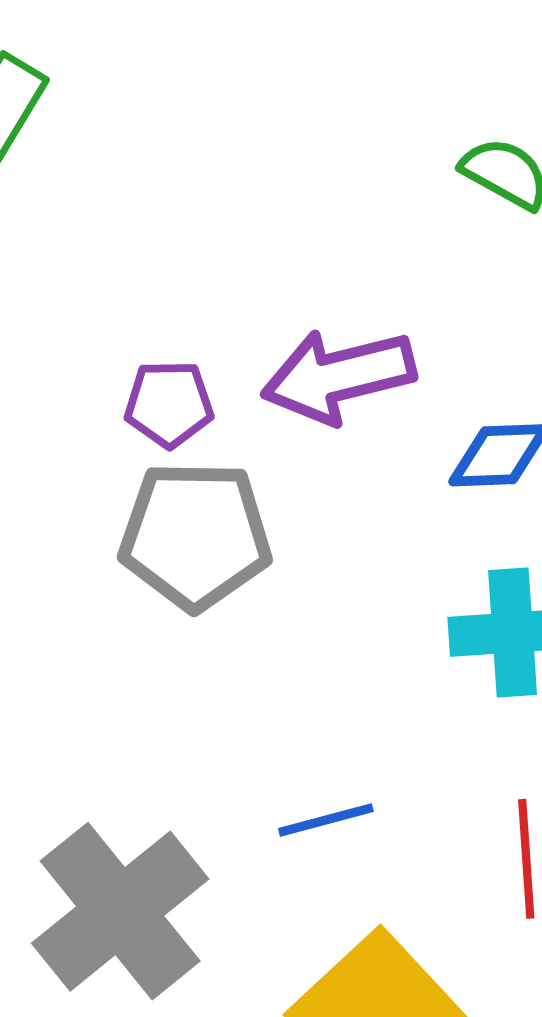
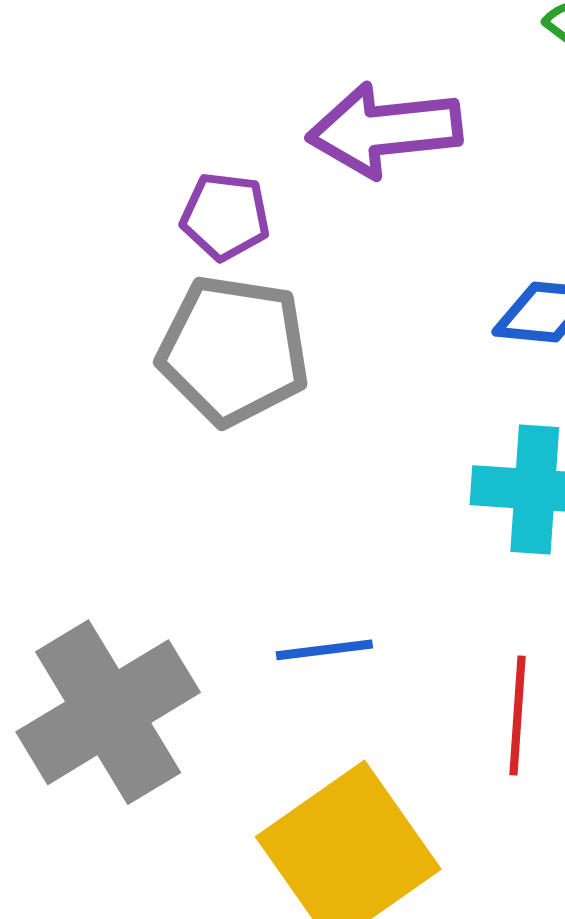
purple arrow: (338, 376) -> (385, 130), moved

